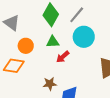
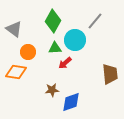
gray line: (77, 15) -> (95, 21), moved
cyan circle: (84, 37) -> (75, 40), moved

